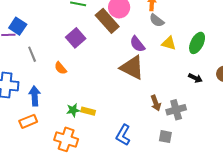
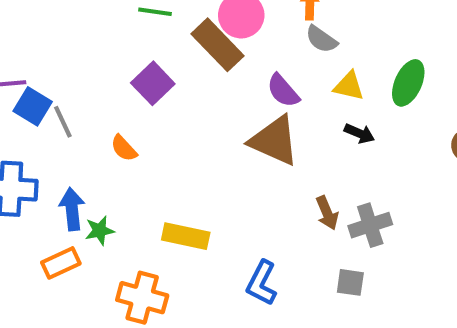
blue square: (18, 26) -> (33, 106), moved
black arrow: (195, 78) -> (359, 133), moved
green star: (73, 110) -> (100, 231), moved
yellow rectangle: (88, 111) -> (186, 236), size x1.5

